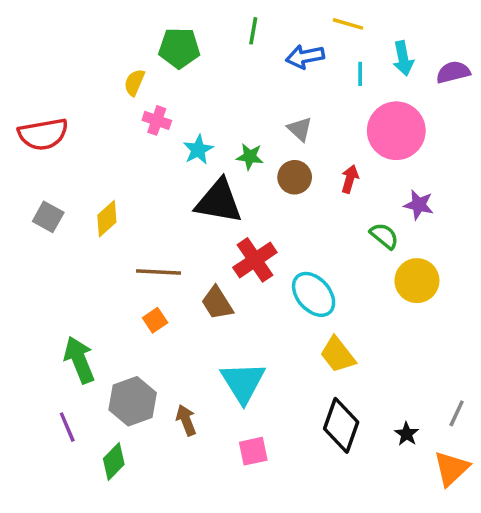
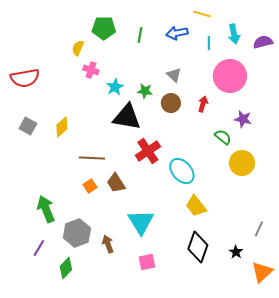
green line: (253, 31) -> (140, 35), moved
brown trapezoid: (217, 303) -> (116, 183), moved
gray line: (457, 413) -> (259, 229), moved
purple line: (67, 427) -> (39, 248), turned 54

